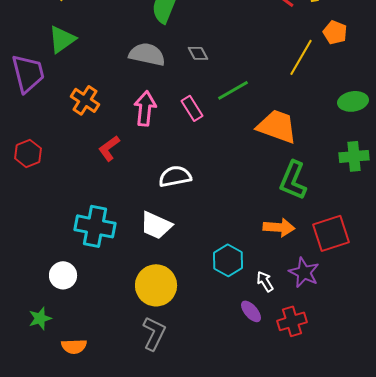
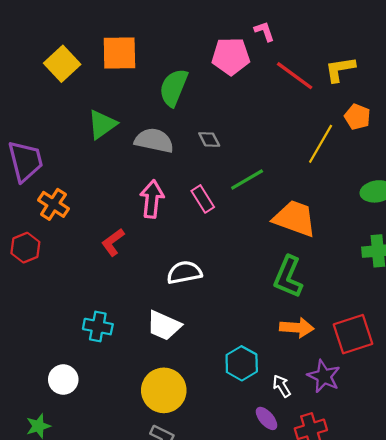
green triangle: (62, 39) -> (102, 124), moved
orange cross: (85, 100) -> (53, 204), moved
green L-shape: (293, 180) -> (288, 277), moved
cyan cross: (95, 226) -> (98, 327), size x0.7

